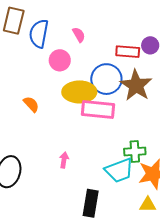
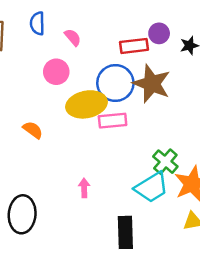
blue semicircle: (39, 34) -> (37, 23), moved, size x0.7
pink rectangle: (98, 109) -> (113, 121), size x0.7
green cross: (135, 151) -> (165, 162), turned -35

